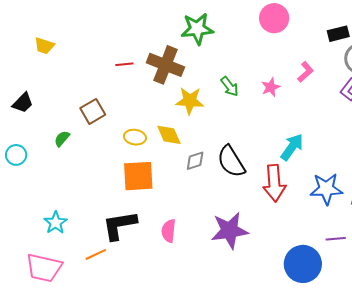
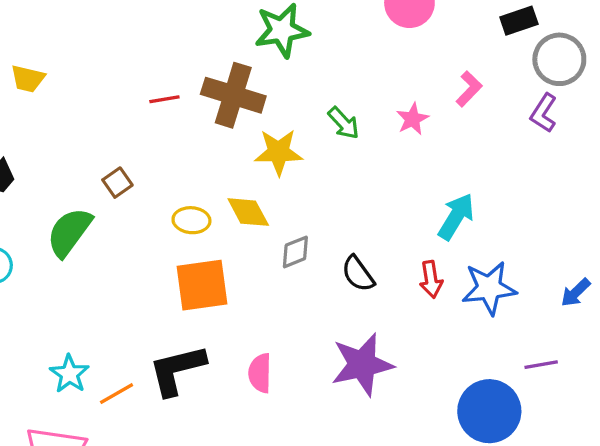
brown square: (93, 111) -> (117, 183), size x0.7
green semicircle: (62, 139) -> (69, 232), size x1.8
black semicircle: (231, 161) -> (358, 274), moved, size x0.7
red arrow: (274, 183) -> (431, 279), size x0.6
blue star: (326, 189) -> (489, 288), moved
orange line: (96, 254) -> (117, 394), moved

